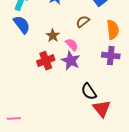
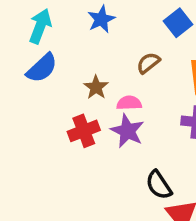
blue semicircle: (22, 25) -> (42, 68), turned 84
pink semicircle: (72, 45) -> (129, 103), turned -48

